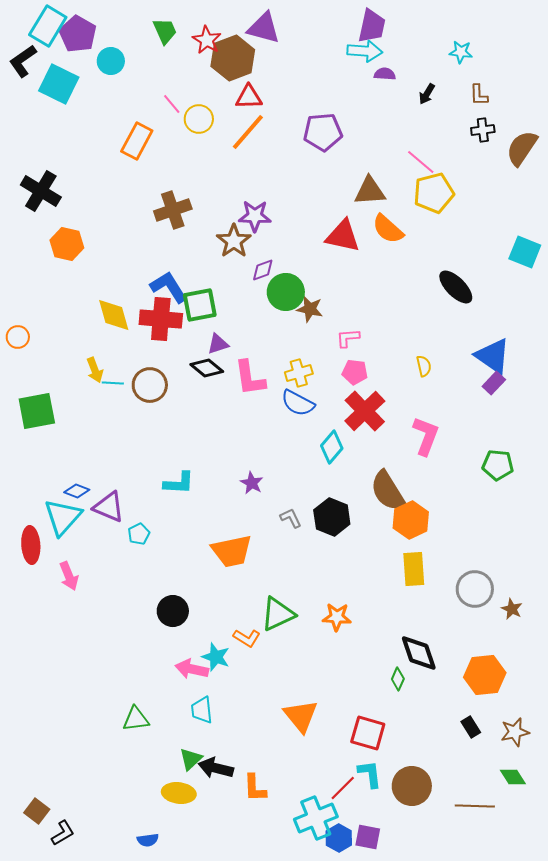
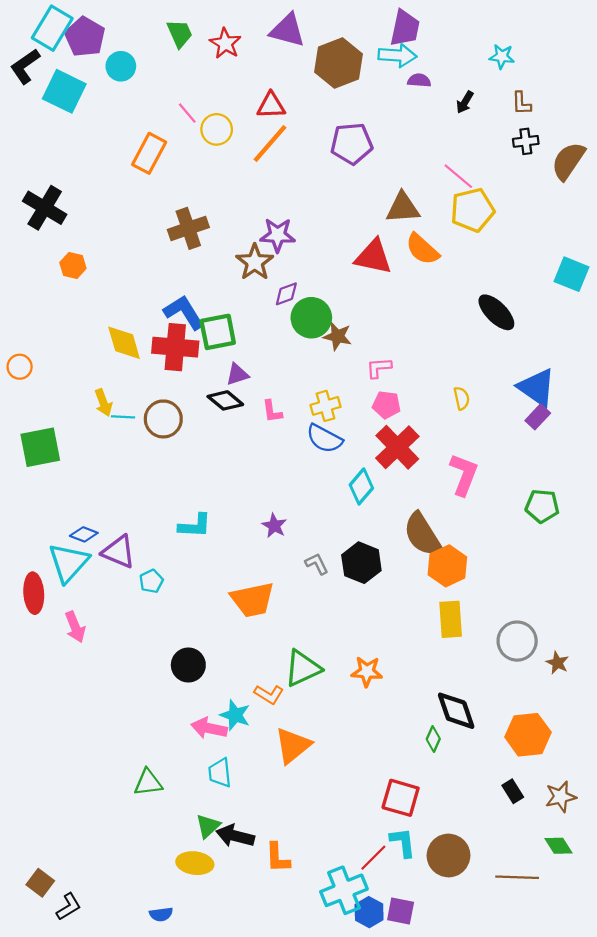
brown hexagon: (233, 58) -> (339, 63), moved
orange hexagon: (67, 244) -> (73, 265), size x0.7
pink L-shape: (250, 378) -> (272, 411), size x0.6
orange triangle: (301, 716) -> (293, 746), moved, turned 30

